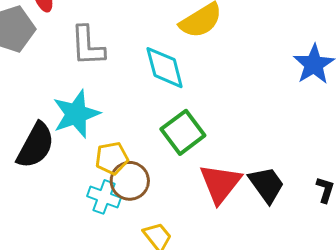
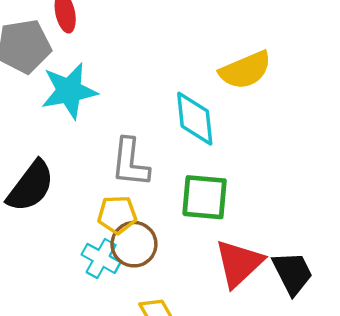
gray L-shape: (88, 46) -> (130, 162), moved
cyan star: (76, 114) -> (69, 91), moved
green square: (183, 132) -> (205, 197), turned 33

